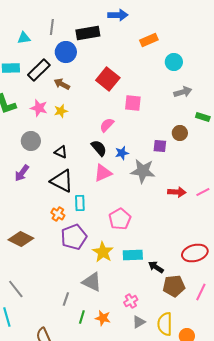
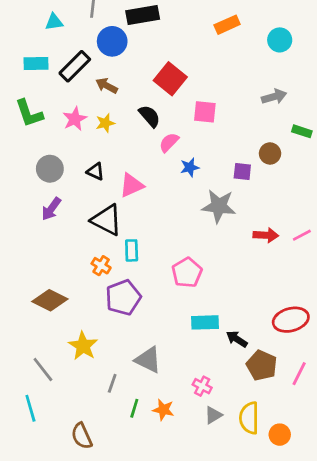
cyan circle: (174, 62) -> (280, 40), moved
pink star: (39, 108) -> (75, 119), turned 30
gray circle: (31, 141) -> (50, 169), moved
black semicircle: (99, 148) -> (150, 116), moved
black triangle: (61, 152) -> (96, 171), moved
blue star: (122, 153) -> (190, 167), moved
pink triangle: (103, 173) -> (132, 185), moved
yellow star: (103, 252) -> (83, 346), moved
brown pentagon: (174, 286) -> (262, 365), turned 30
pink cross: (131, 301) -> (202, 386), turned -32

